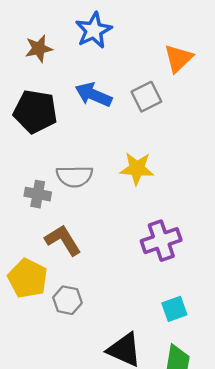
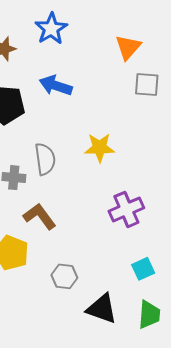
gray square: (146, 97) -> (147, 84), moved, turned 36
gray semicircle: (74, 176) -> (45, 159), turned -92
gray hexagon: (67, 300) -> (64, 276), moved

